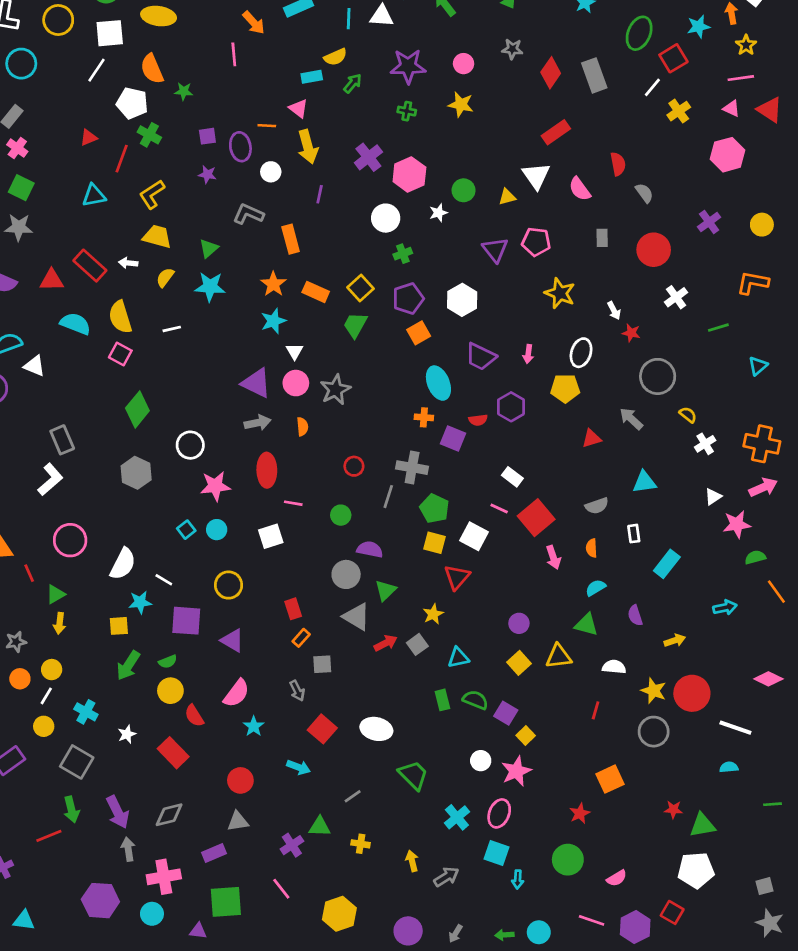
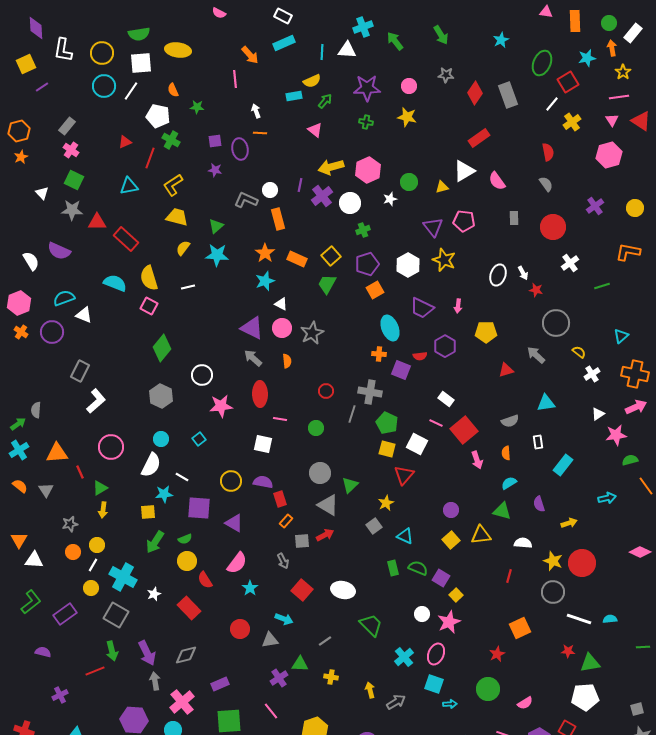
cyan circle: (21, 64) -> (104, 86), moved
orange semicircle: (152, 69) -> (173, 90), size x0.6
pink triangle: (298, 108) -> (315, 130), moved
pink triangle: (732, 108) -> (612, 120), turned 32
yellow arrow: (308, 147) -> (331, 167), moved, turned 90
purple cross: (368, 157) -> (322, 196), moved
red semicircle: (618, 164) -> (548, 152), moved
white circle: (271, 172) -> (270, 190), moved
white triangle: (536, 176) -> (464, 171), turned 35
white arrow: (128, 263) -> (256, 111), moved, turned 64
red triangle: (52, 280) -> (97, 222), moved
yellow star: (560, 293) -> (444, 260), moved
white triangle: (295, 351) -> (281, 304), turned -32
white ellipse: (581, 353) -> (498, 275), moved
cyan triangle: (758, 366) -> (621, 336), moved
gray arrow: (258, 423) -> (253, 358), turned -126
gray rectangle: (62, 440) -> (80, 371), moved, turned 50
cyan circle: (217, 530) -> (161, 439), moved
white square: (271, 536) -> (263, 444), turned 30
purple semicircle: (370, 549) -> (263, 482), moved
red arrow: (386, 643) -> (325, 535), moved
cyan triangle: (458, 658) -> (405, 536), turned 36
cyan cross: (86, 712) -> (123, 577), size x1.5
white line: (735, 728) -> (579, 619), moved
gray triangle: (238, 821) -> (270, 640), moved
pink cross: (164, 877) -> (182, 702), turned -30
cyan arrow: (518, 879) -> (450, 704), turned -96

